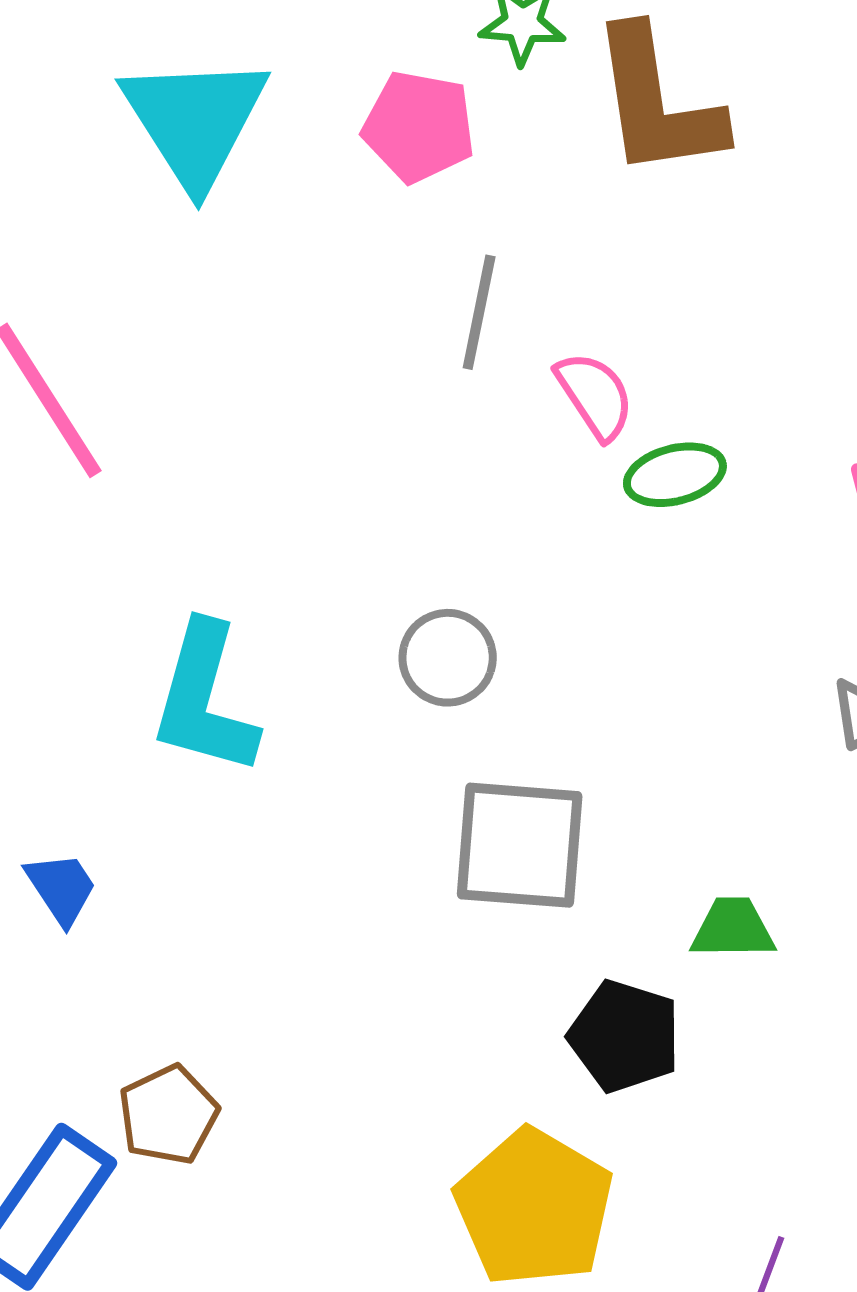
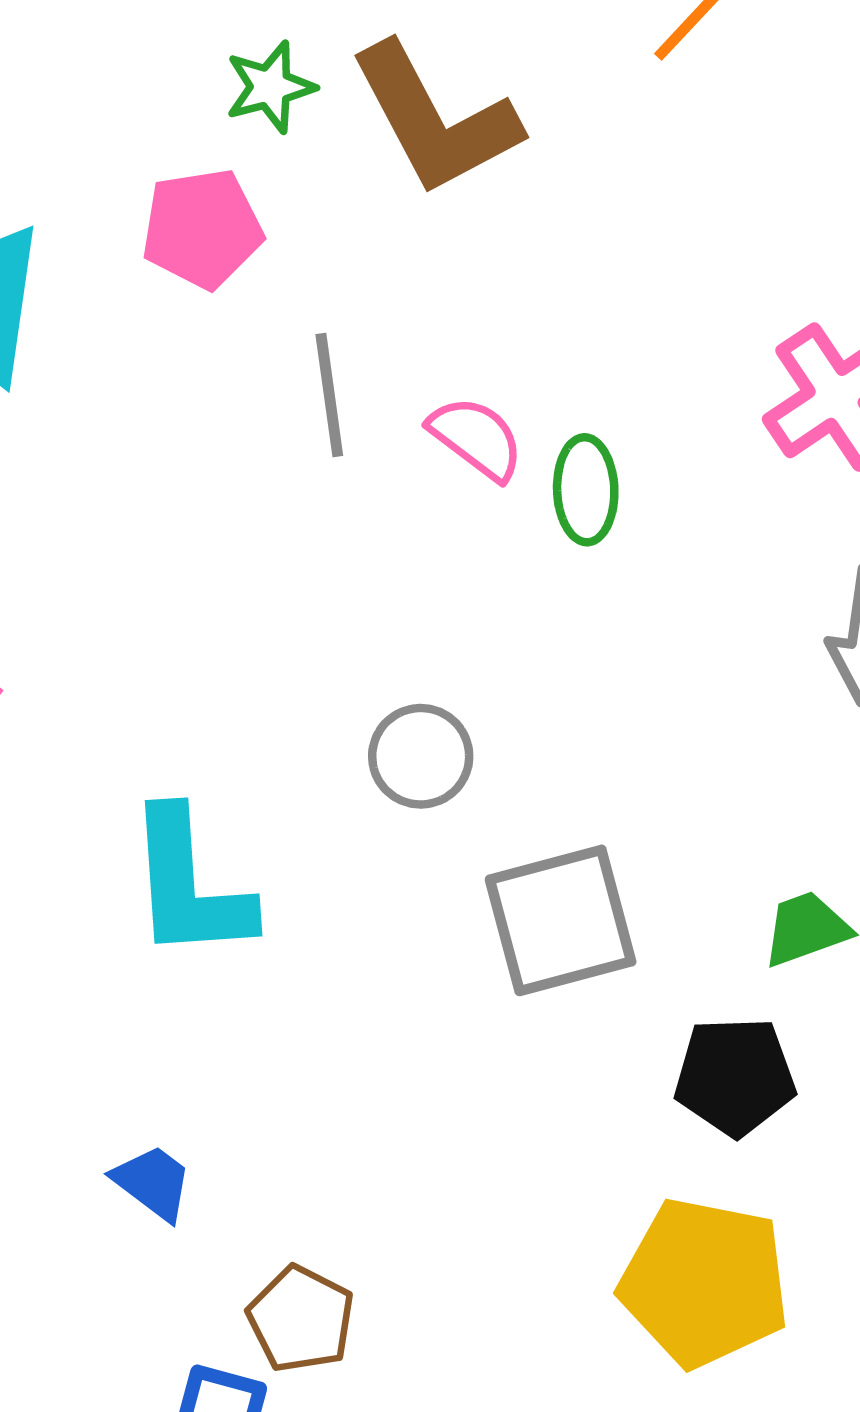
green ellipse: (675, 475) -> (586, 490), turned -58
blue trapezoid: (61, 888) -> (153, 1182), moved

